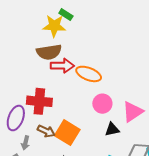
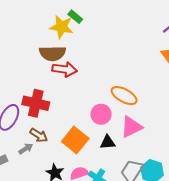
orange ellipse: (89, 74) -> (124, 96), moved
orange square: (67, 133) -> (75, 140), moved
gray arrow: (25, 143) -> (26, 149), moved, turned -144

